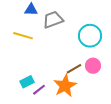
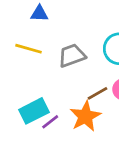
gray trapezoid: (53, 20) -> (72, 55), moved
cyan rectangle: (27, 82) -> (34, 111), size x1.5

